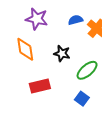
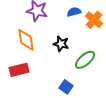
red rectangle: (40, 86) -> (19, 70), moved
blue square: (82, 99) -> (66, 87), moved

